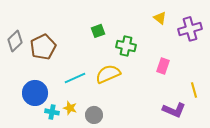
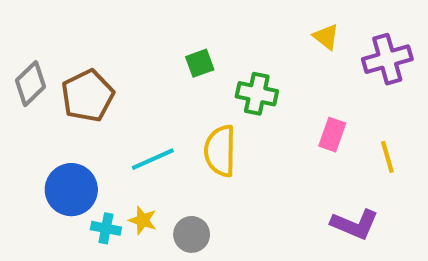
yellow semicircle: (108, 74) -> (220, 151), turned -65
yellow line: (194, 90) -> (387, 157), moved

